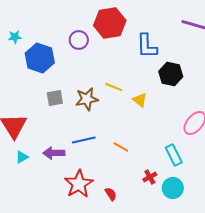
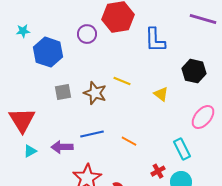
black hexagon: (171, 74) -> (194, 71), moved
brown star: (87, 99) -> (95, 93), turned 30
yellow triangle: (140, 100) -> (161, 94), moved

